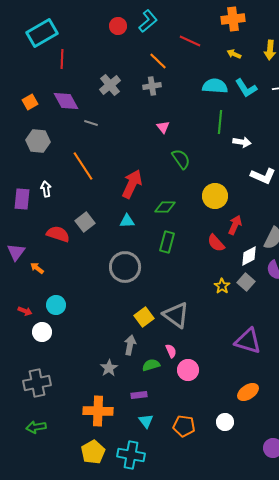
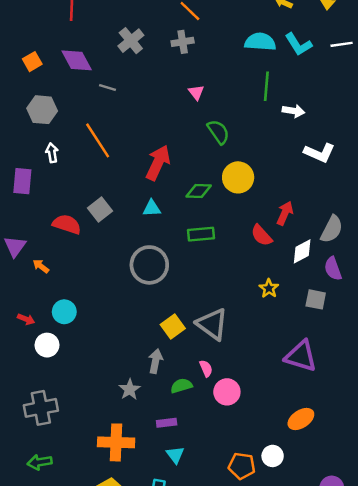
white arrow: (46, 189) -> (52, 153), moved
yellow circle: (215, 196) -> (238, 177), moved
green rectangle: (167, 242) -> (201, 234), turned 70
gray square: (246, 282) -> (316, 299), moved, turned -30
orange pentagon: (184, 426) -> (242, 466), moved

